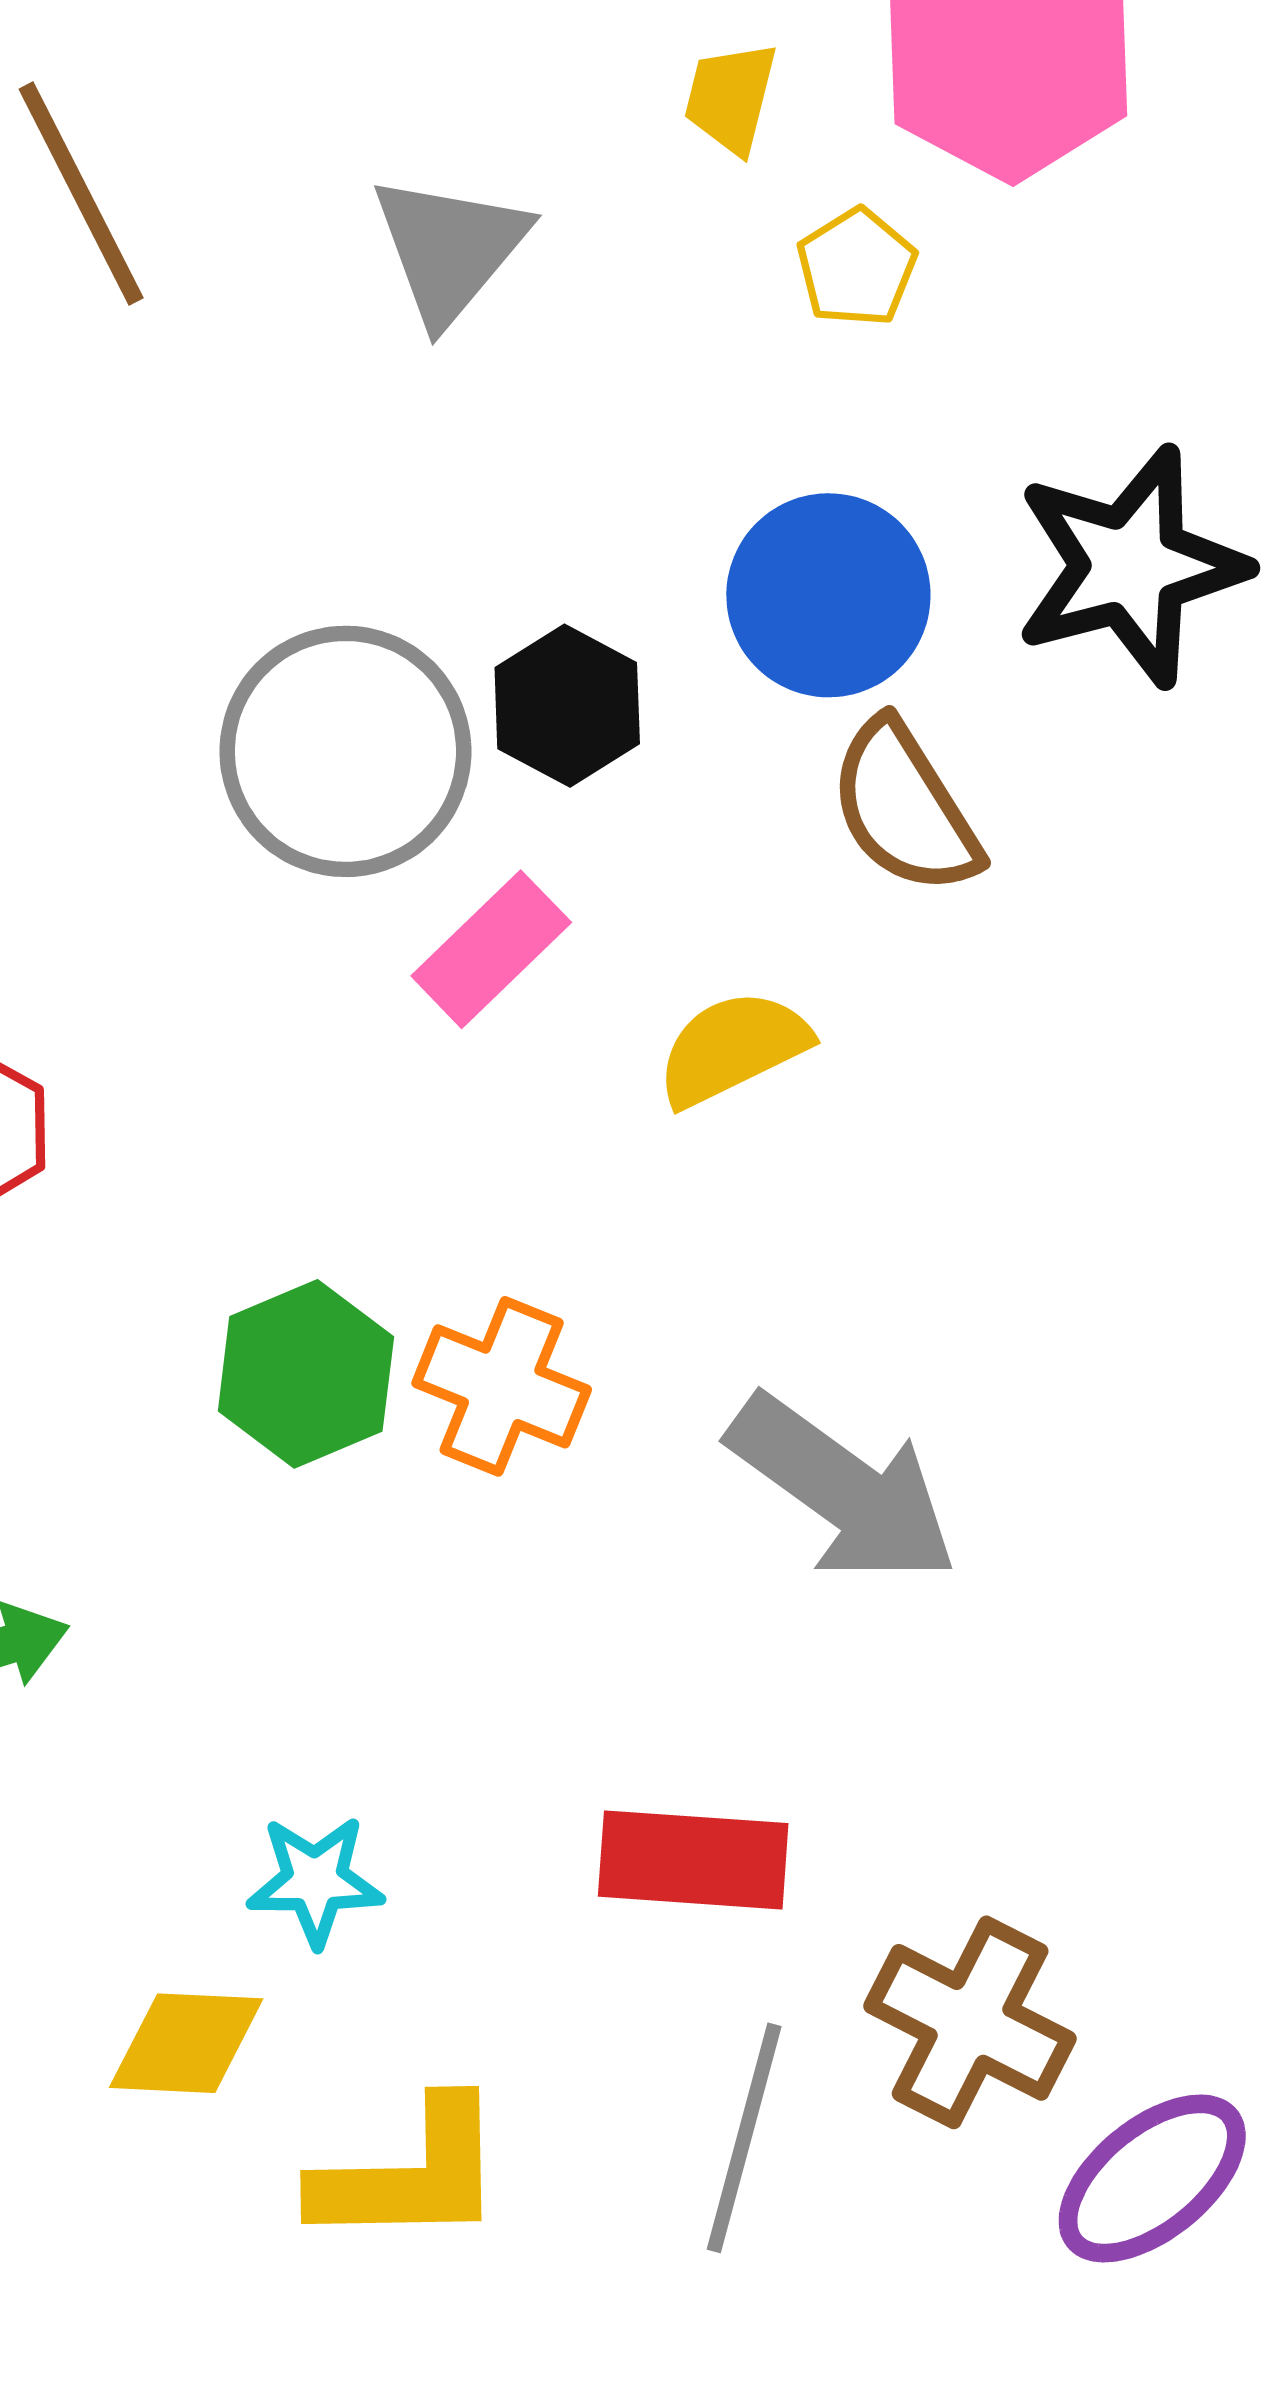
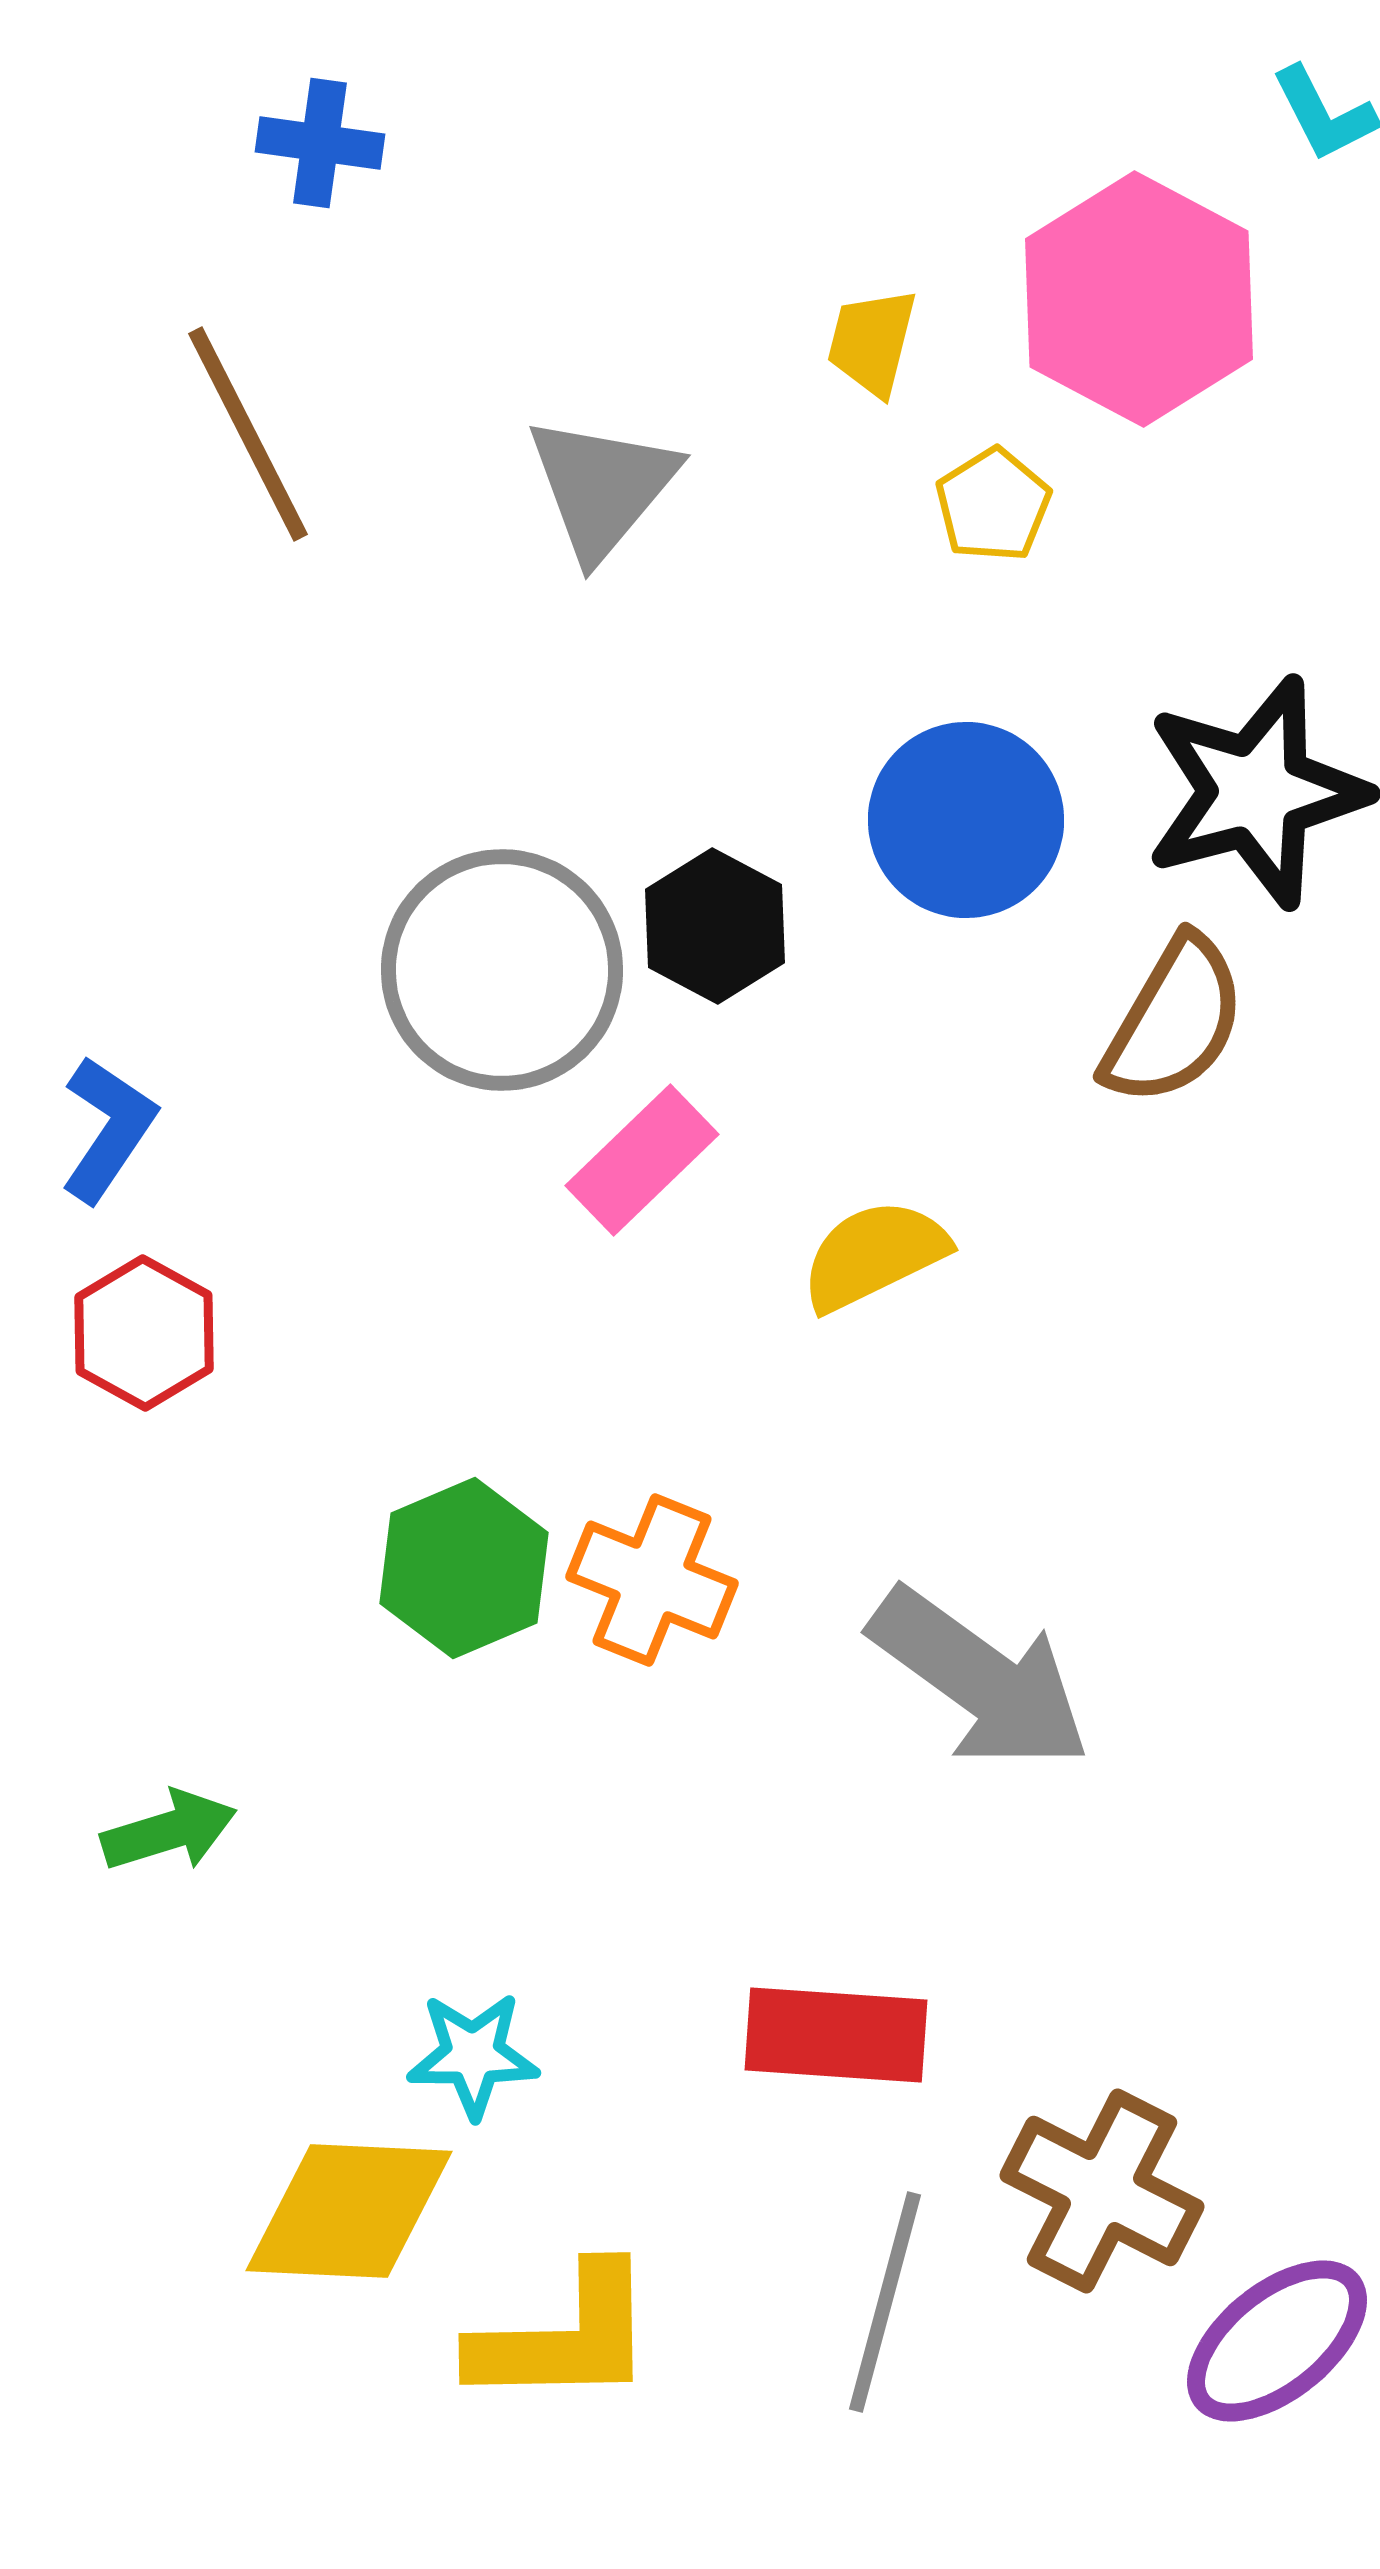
brown semicircle: (904, 808) -> (1174, 1021), moved, turned -118
yellow diamond: (186, 2043) -> (349, 2211), size x1.4

